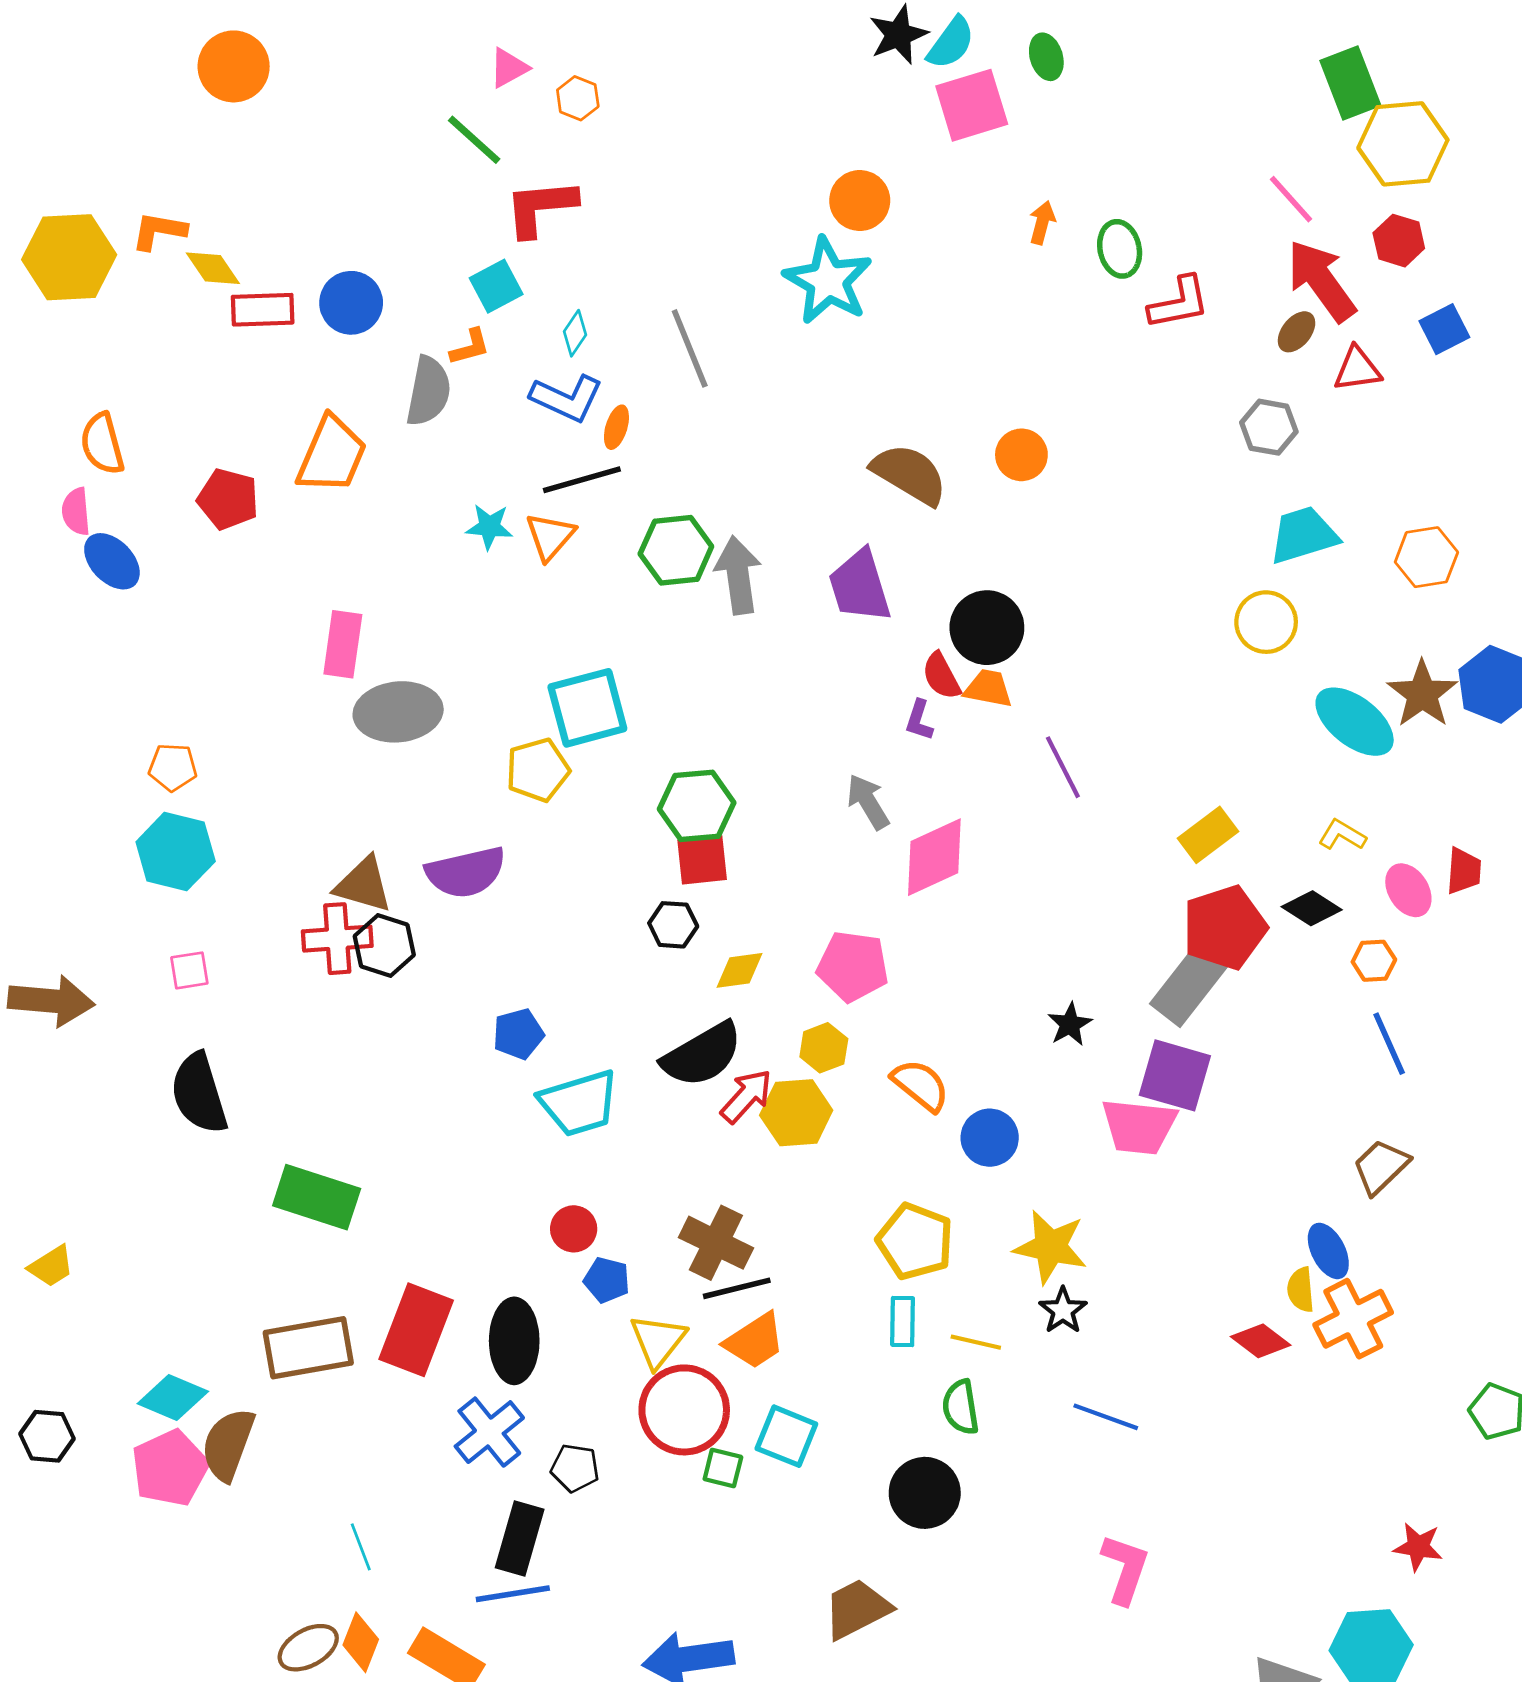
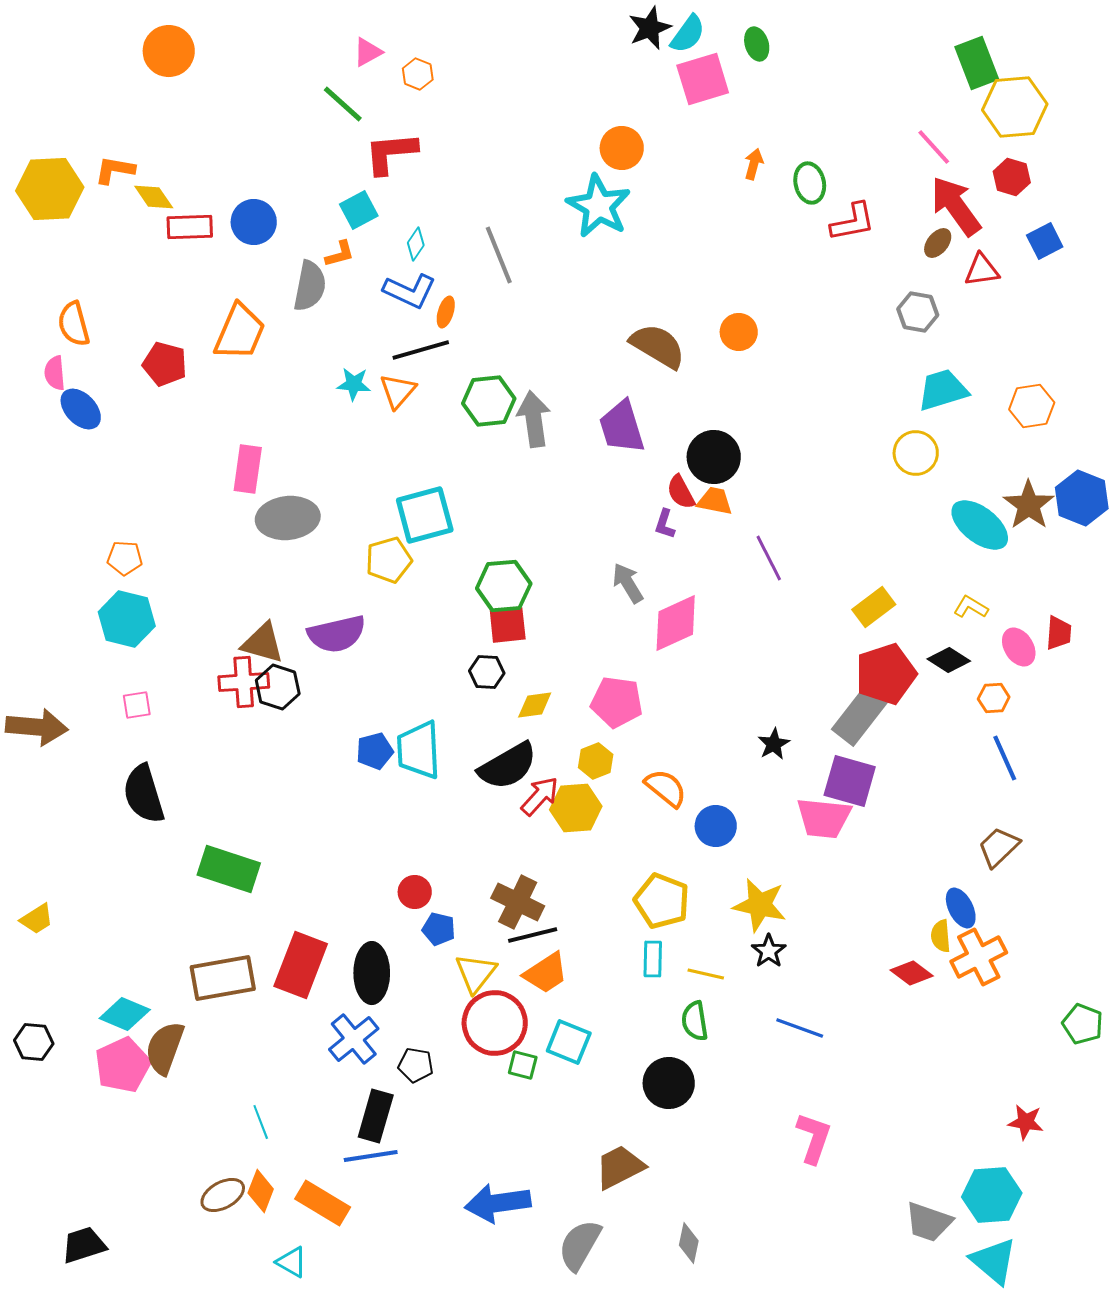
cyan trapezoid: (579, 1103) -> (419, 750), moved, turned 104

